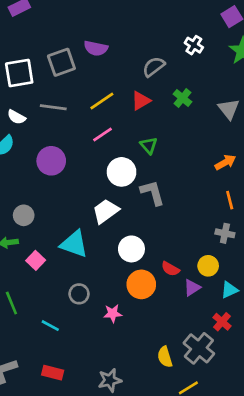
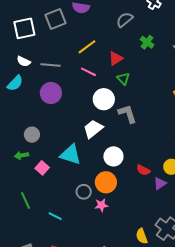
red triangle: (141, 101) -> (116, 58), moved
gray line: (53, 107) -> (51, 65), moved
pink line: (102, 135) -> (88, 72), turned 63
orange circle: (141, 284) -> (106, 182), moved
gray circle: (79, 294) -> (84, 192), moved

